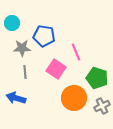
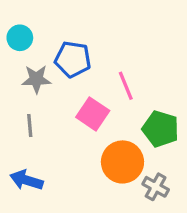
gray line: (25, 72) -> (30, 126), moved
blue arrow: (16, 98) -> (26, 180), moved
gray cross: (102, 106) -> (156, 187), moved, turned -35

